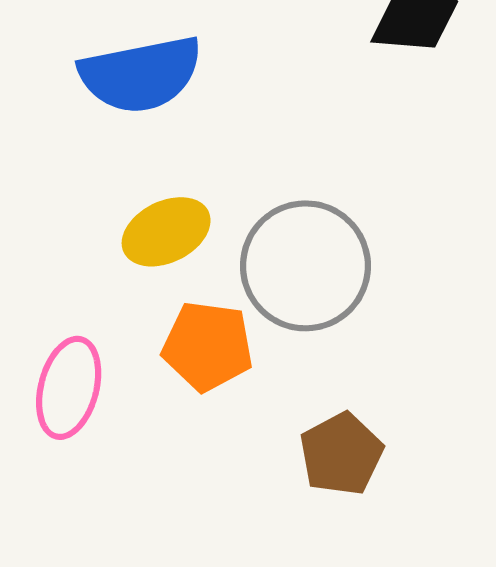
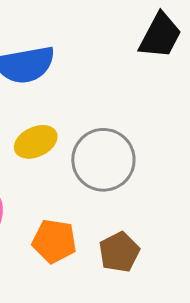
orange pentagon: (208, 346) -> (54, 241), moved

